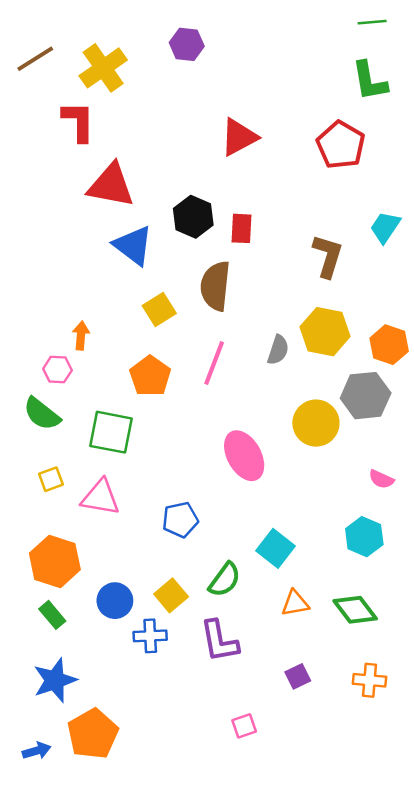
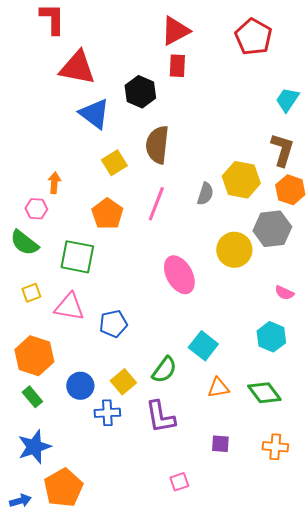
red rectangle: (242, 228) -> (177, 66), moved
brown L-shape: (328, 256) -> (282, 150), moved
blue pentagon: (180, 520) -> (113, 324), moved
purple square: (298, 676) -> (220, 444), turned 30

